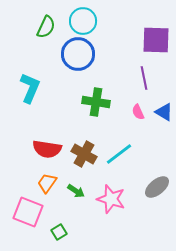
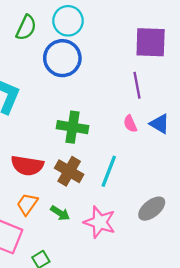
green cross: (96, 102) -> (73, 127), moved
cyan line: (119, 154) -> (109, 171), turned -32

